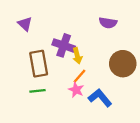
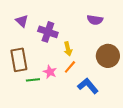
purple cross: (64, 45) -> (48, 32), moved
brown rectangle: (39, 64) -> (19, 60), moved
pink star: (76, 90) -> (50, 72), moved

